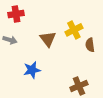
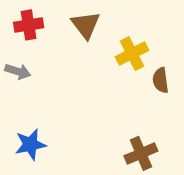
brown triangle: (48, 39) -> (86, 25), moved
blue star: (32, 70) -> (30, 145), moved

